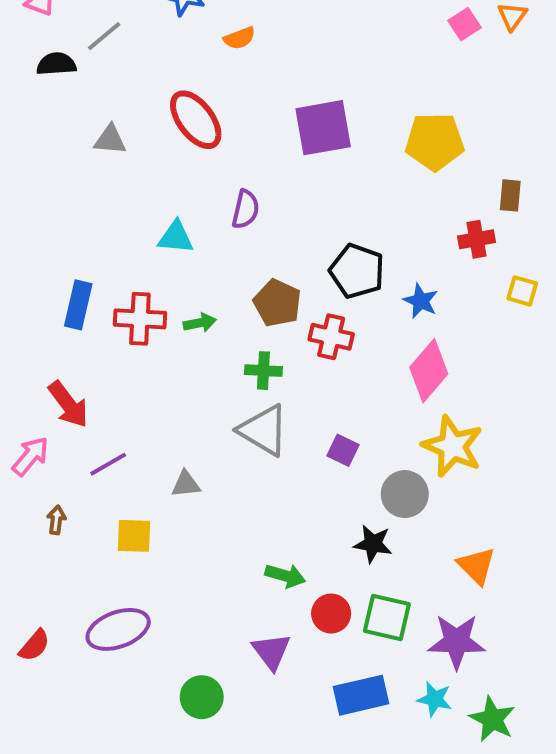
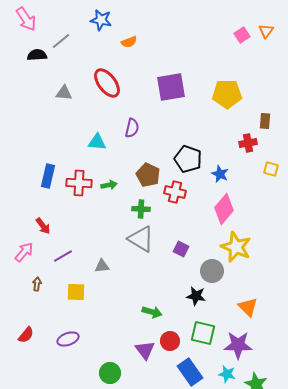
red arrow: (68, 404) -> (43, 226), size x0.7
red circle: (331, 614) -> (170, 341), moved
purple ellipse: (118, 629) -> (68, 339), size x0.7
red semicircle: (34, 645) -> (26, 335), moved
blue rectangle: (361, 695) -> (190, 372), turned 68

